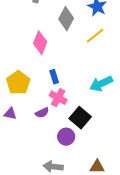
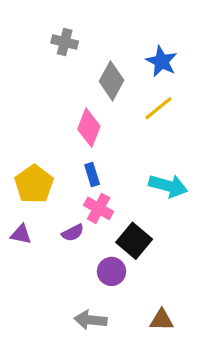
pink diamond: (40, 43) -> (89, 128), moved
cyan arrow: (101, 84) -> (168, 186), turned -140

